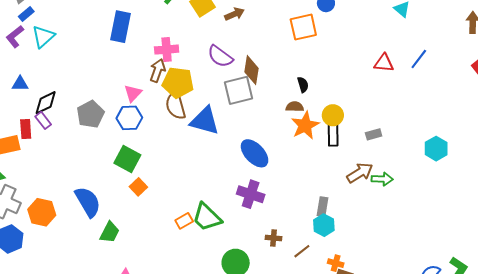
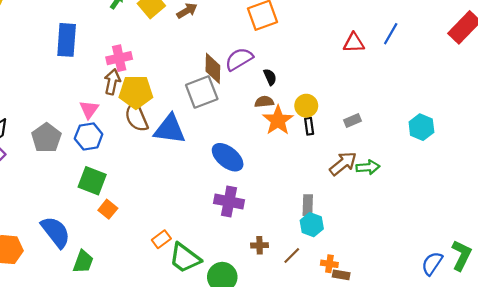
purple semicircle: (220, 56) -> (239, 59), moved, turned 120
black rectangle: (333, 134) -> (309, 126), size x0.7
green trapezoid: (207, 217) -> (185, 258), moved

